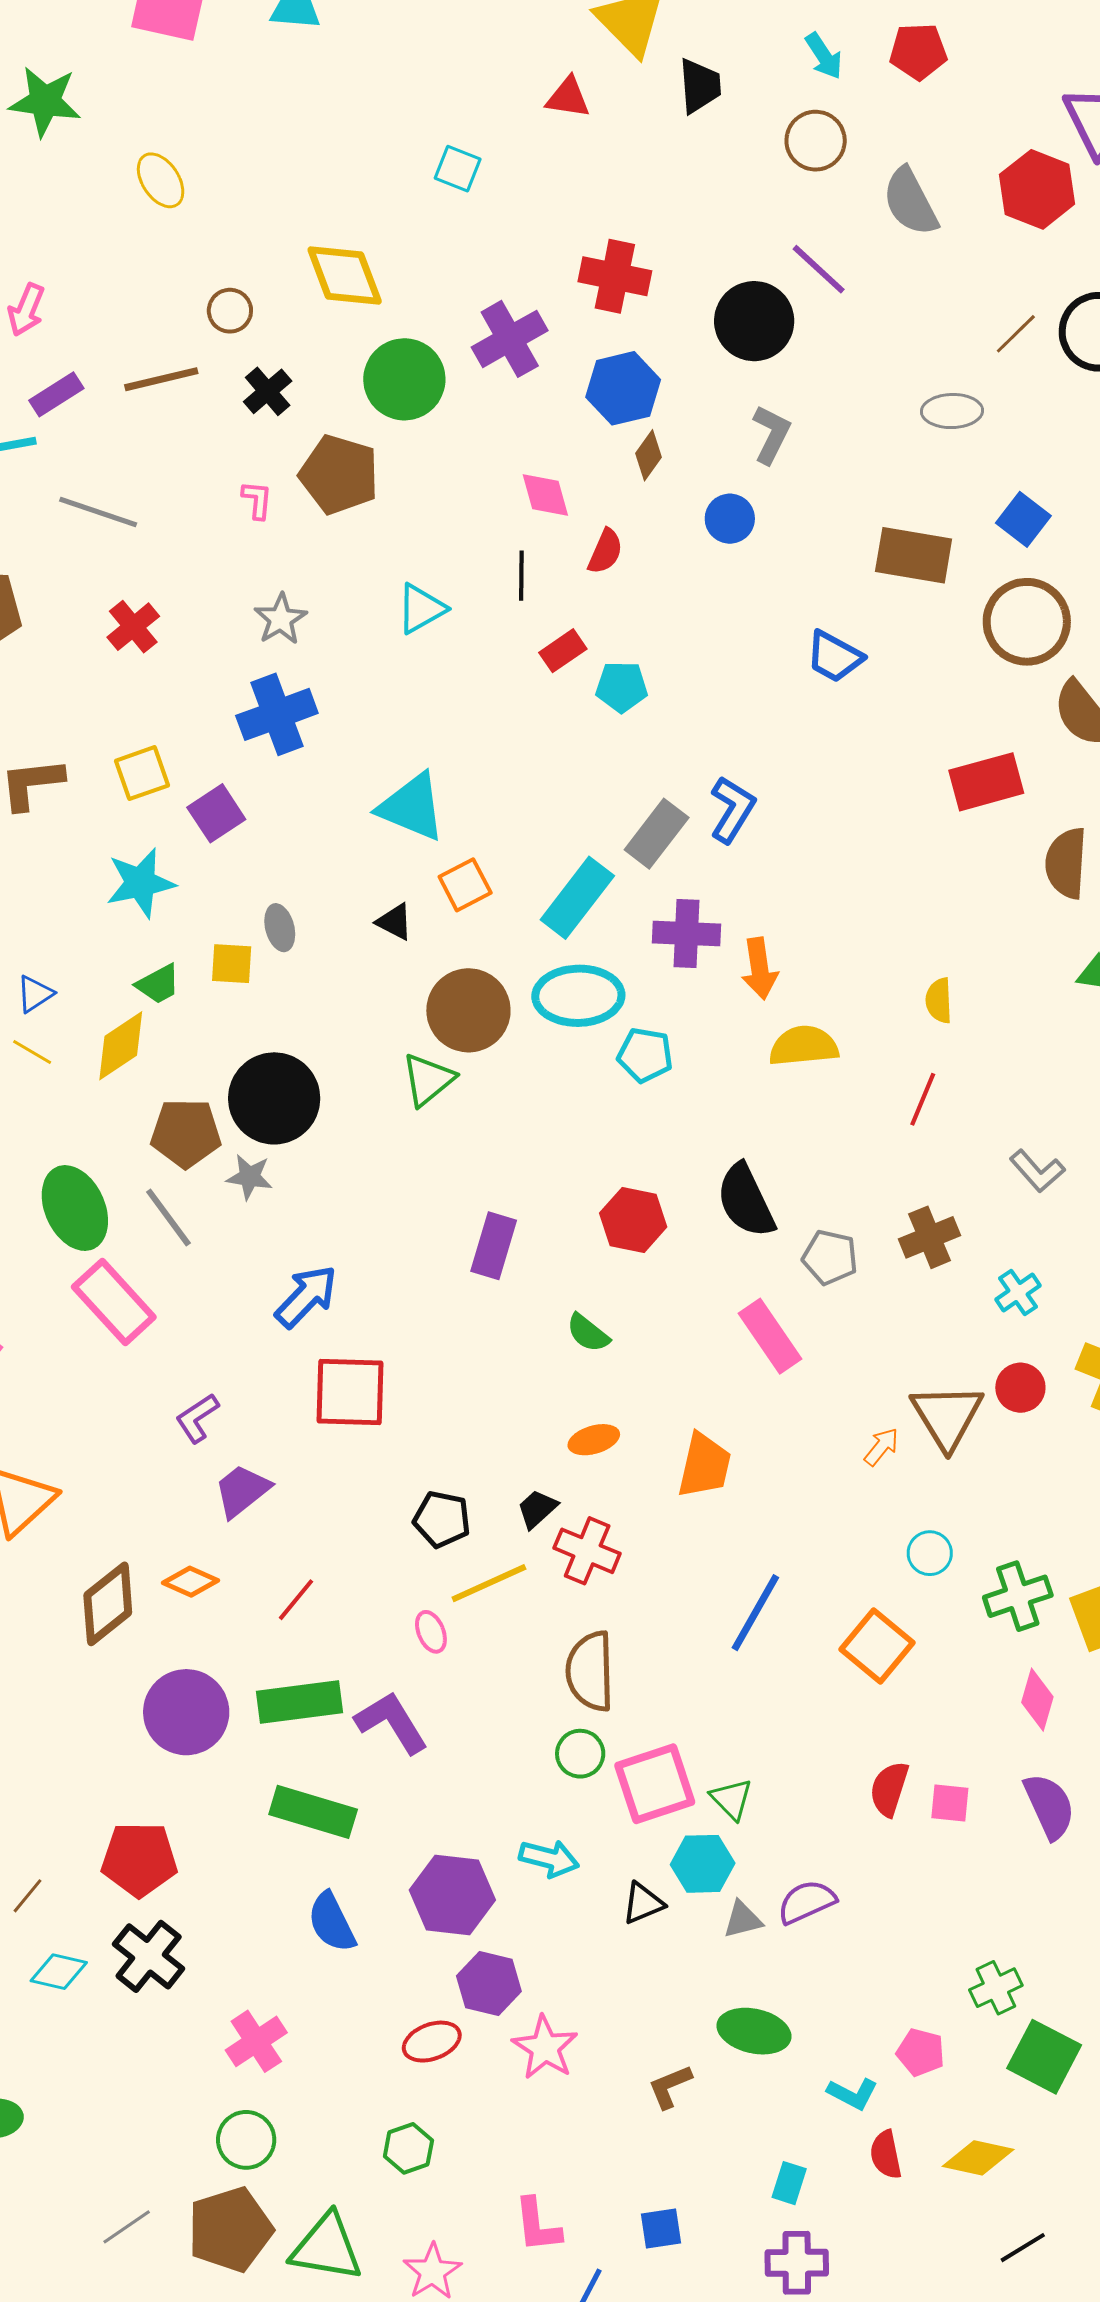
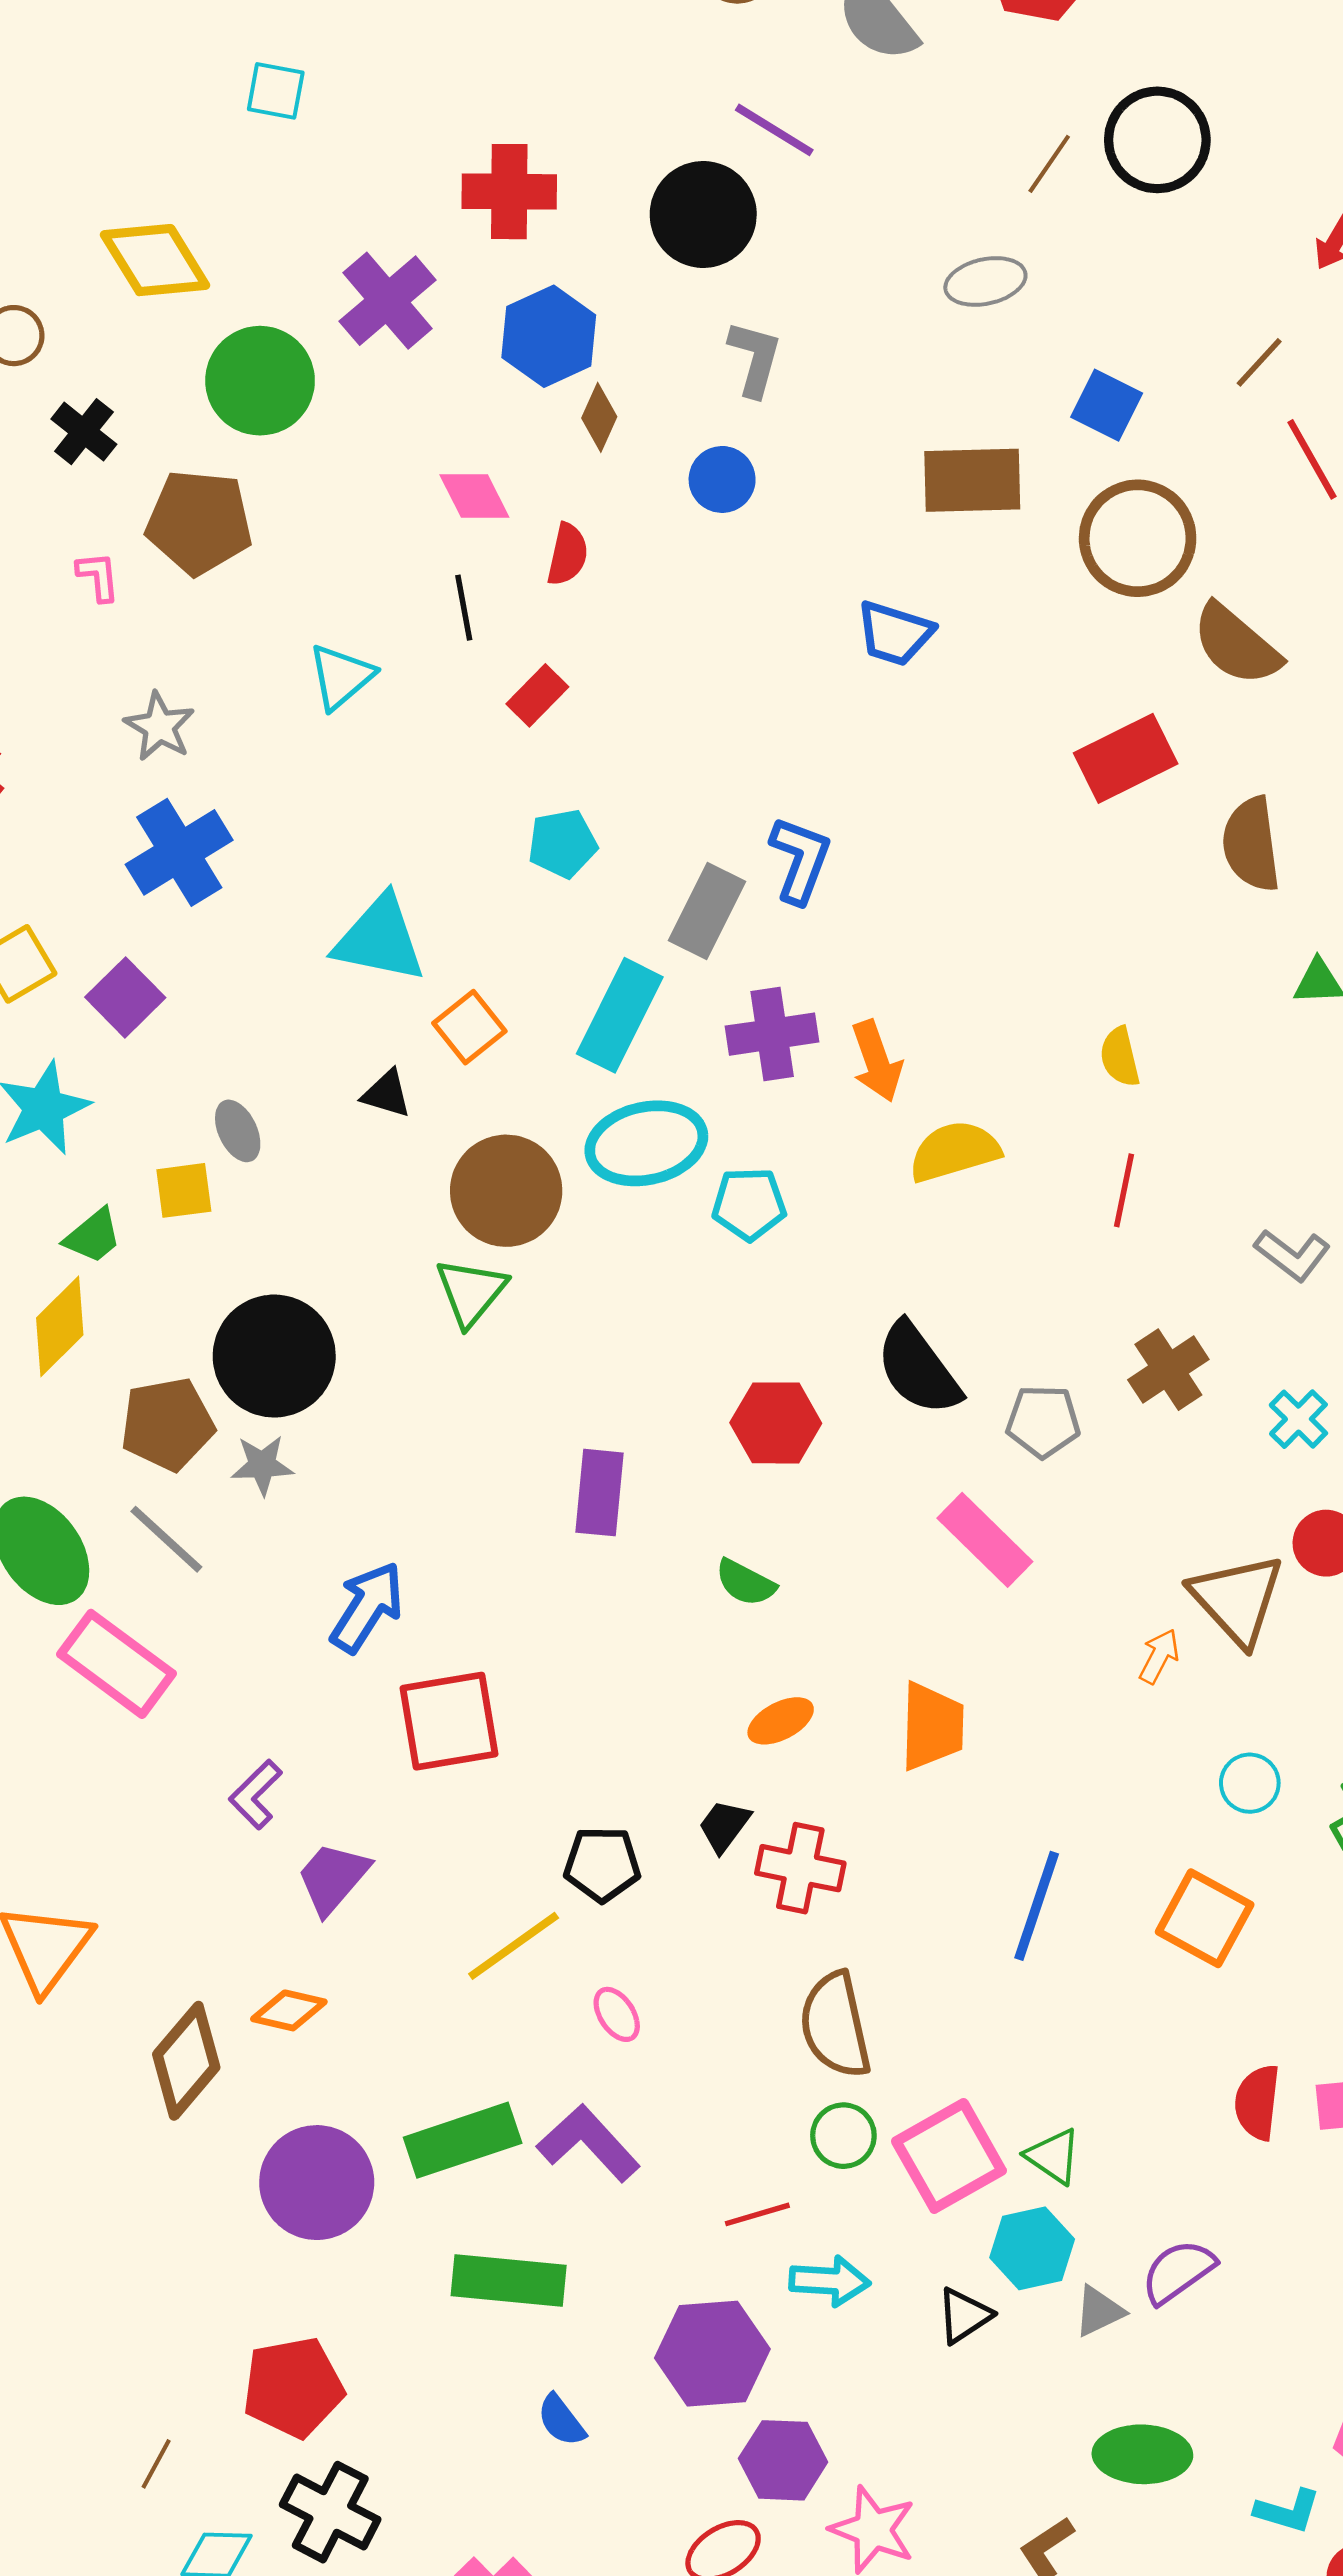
cyan pentagon: (622, 687) -> (562, 844), moved
yellow line: (489, 1583) -> (514, 1946), moved
red line: (296, 1600) -> (757, 2214), moved, turned 45
blue semicircle: (332, 1922) -> (561, 2420), size x0.7

